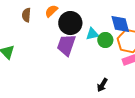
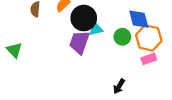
cyan triangle: (92, 34) -> (96, 29), moved

